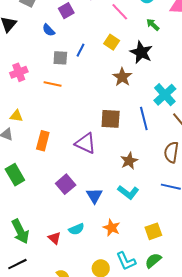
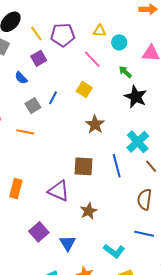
black star: (141, 52) -> (136, 97), moved
gray square: (60, 58) -> (33, 106), turned -35
brown star: (129, 161) -> (89, 211), moved
cyan L-shape: (128, 192) -> (114, 251), moved

